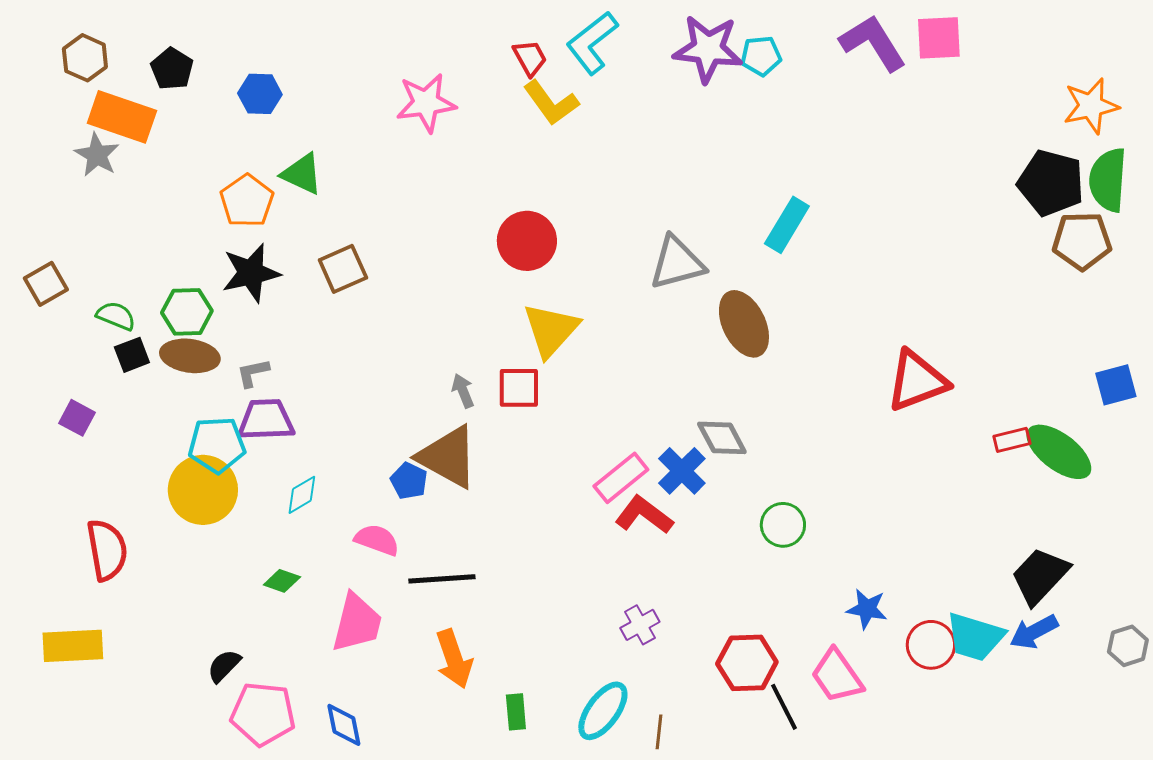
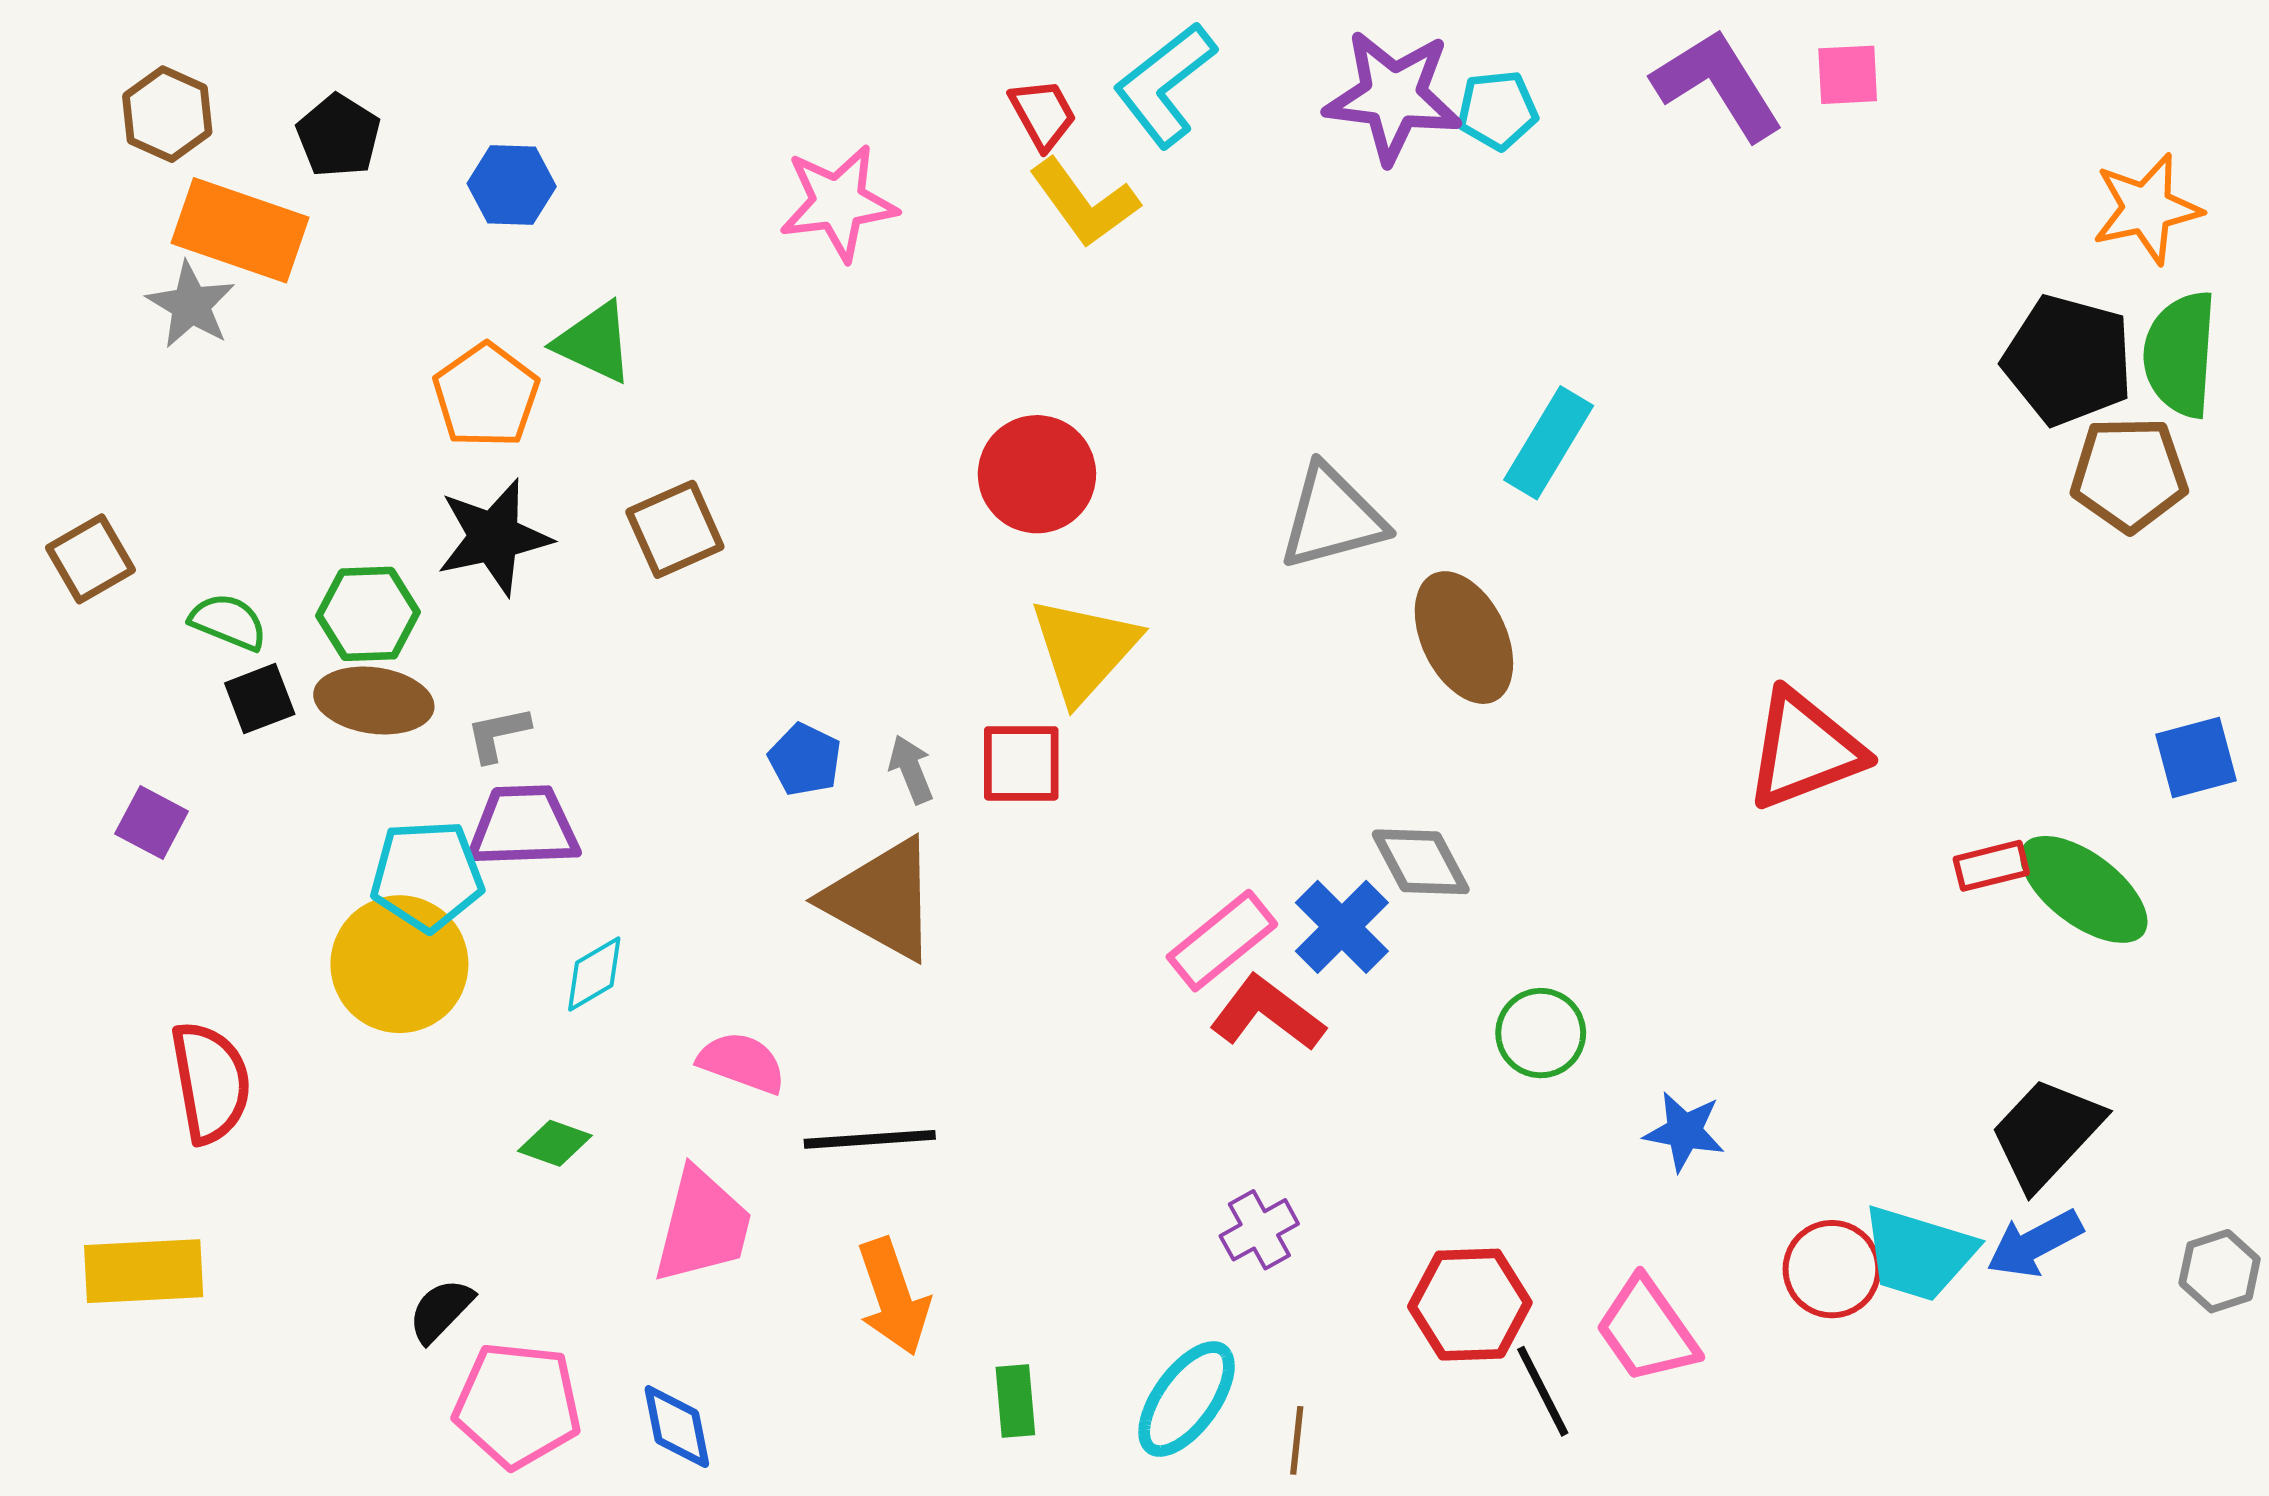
pink square: (939, 38) -> (1848, 75), size x0.7
blue pentagon: (409, 481) -> (805, 760), moved
blue star: (867, 609) -> (1684, 1131), moved

